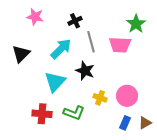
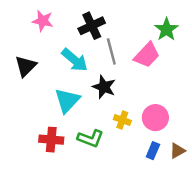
black cross: (75, 21) -> (92, 26), size x1.5
pink trapezoid: (120, 45) -> (147, 55), turned -50
cyan arrow: (61, 49) -> (75, 60), turned 85

